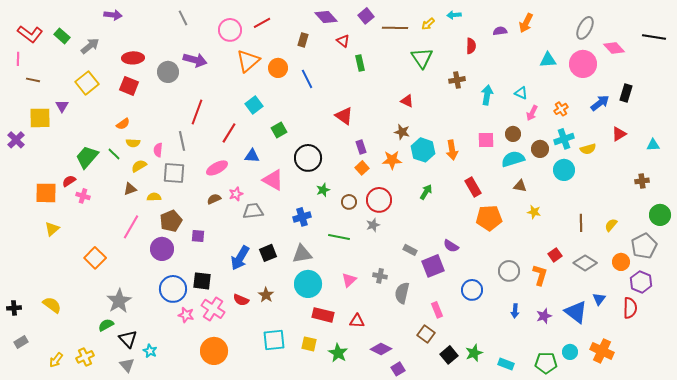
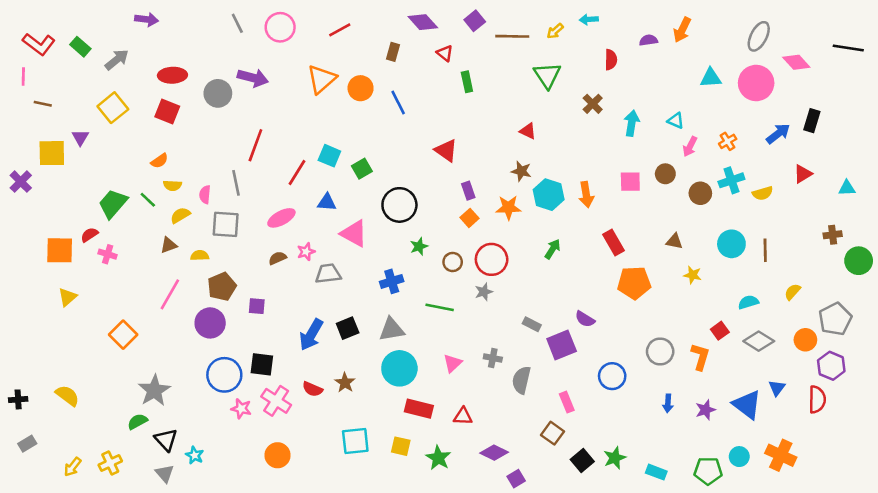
pink circle: (230, 30) -> (280, 27), moved
brown cross: (457, 80) -> (593, 104), turned -35
cyan square: (254, 105) -> (329, 156), moved, turned -30
cyan semicircle: (513, 159) -> (748, 302), moved, size x0.7
cyan circle: (564, 170) -> (731, 244), moved
green circle: (660, 215) -> (859, 261), moved
brown line: (581, 223) -> (765, 250), moved
orange circle: (214, 351) -> (278, 455), size x0.7

